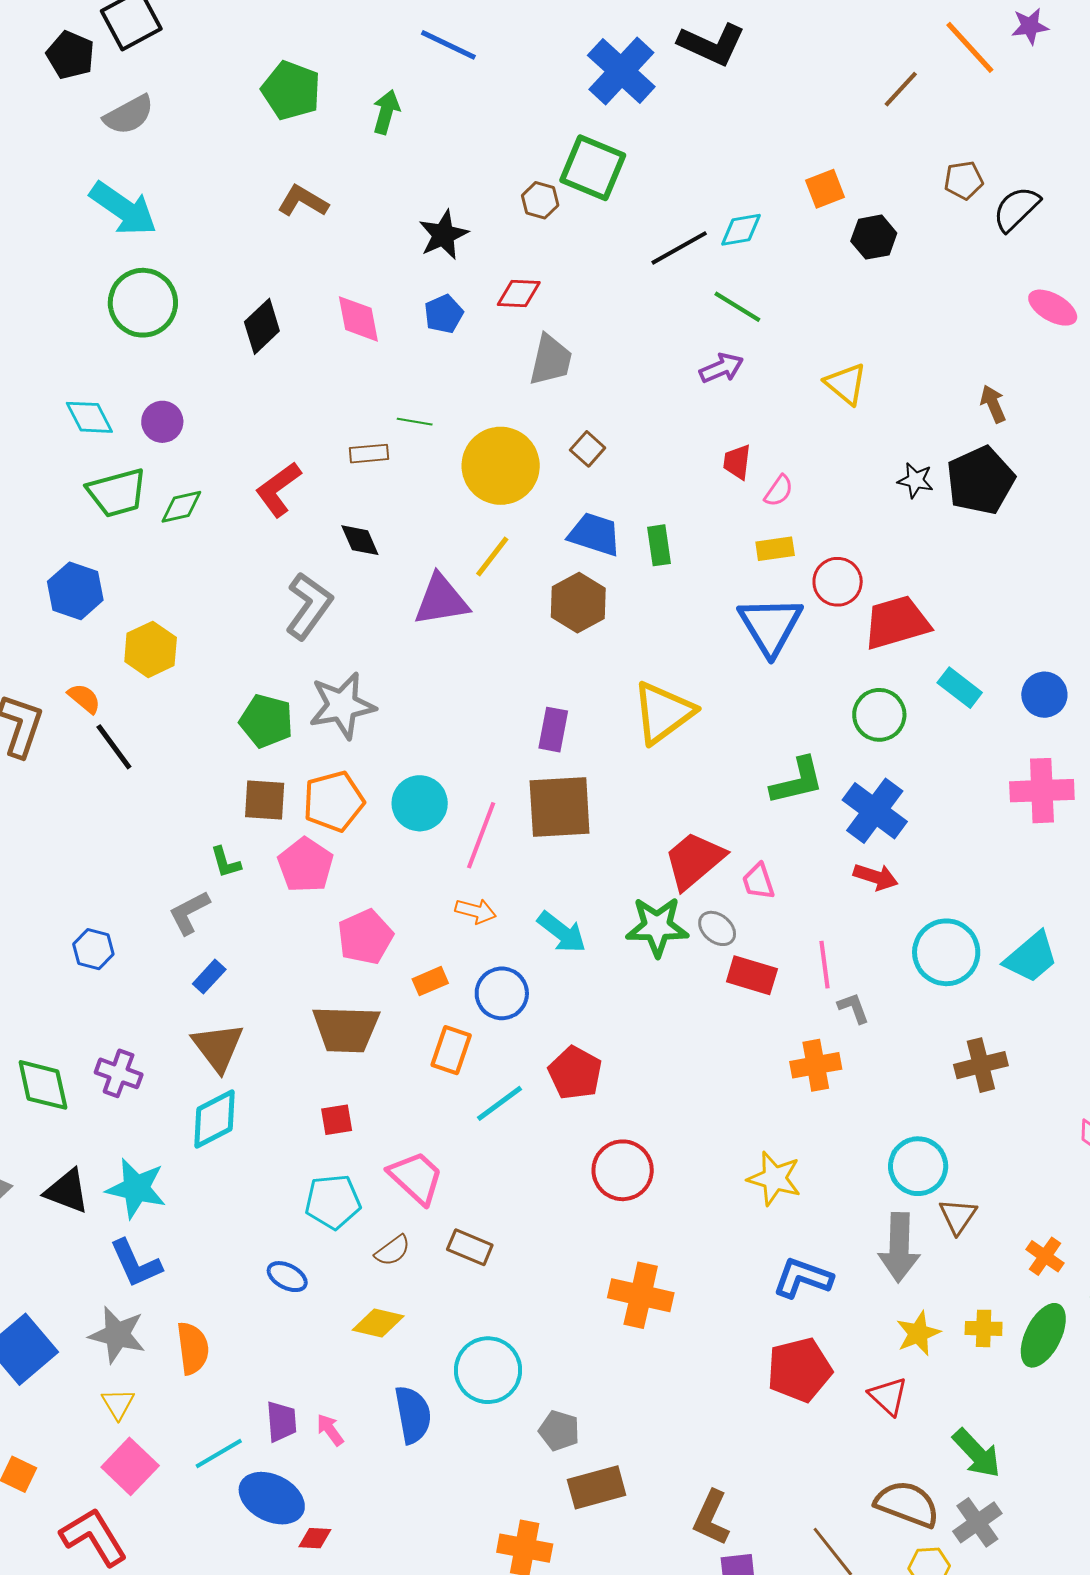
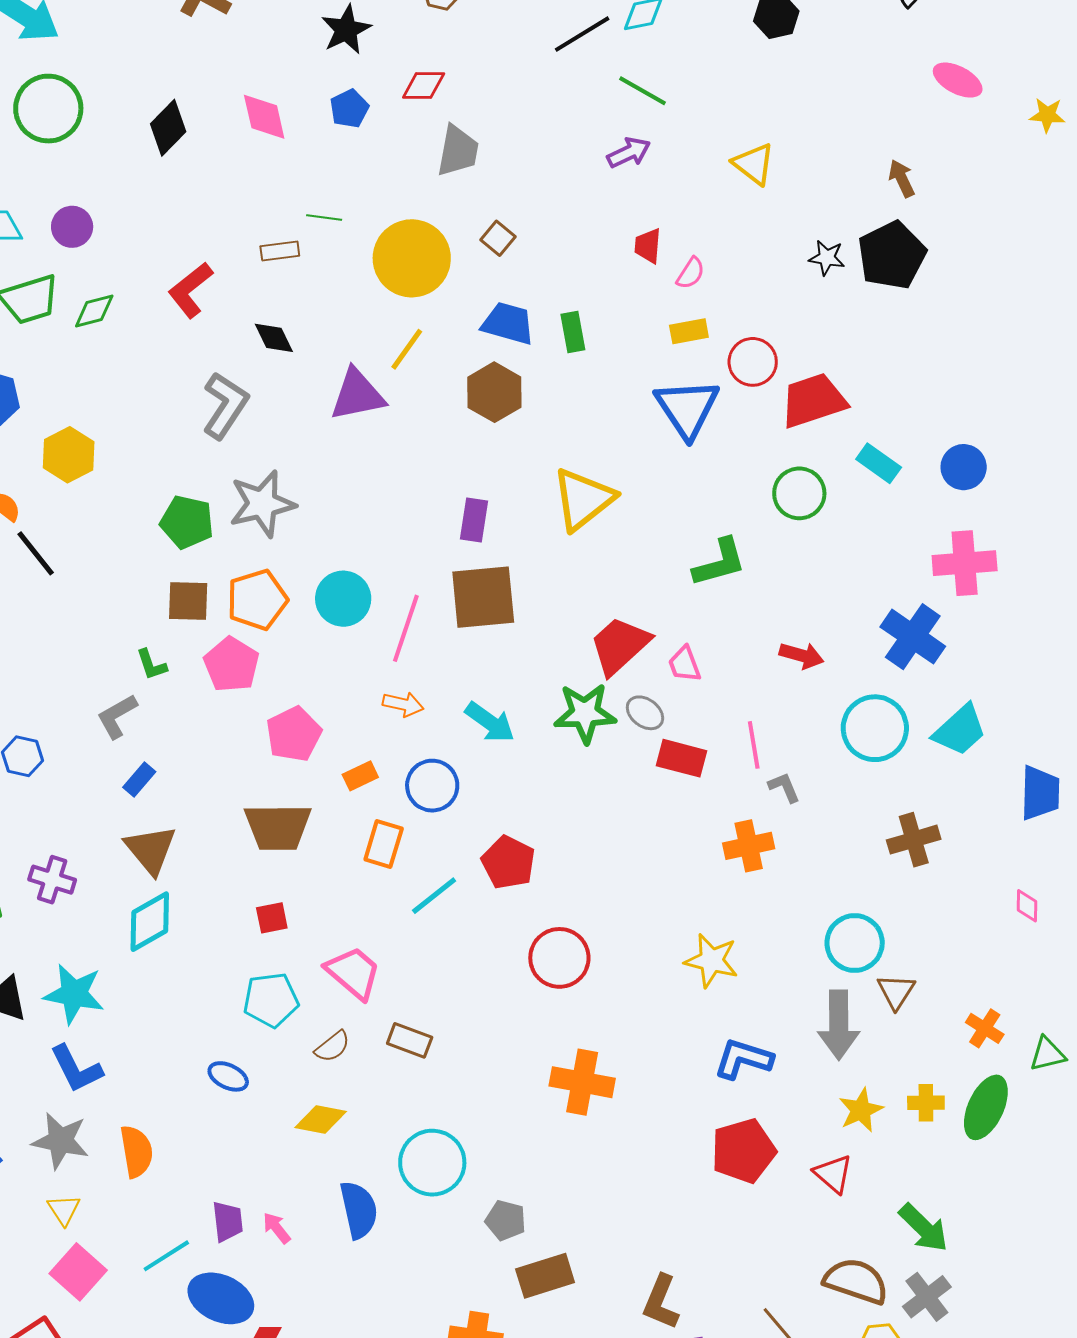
blue cross: (875, 811) -> (913, 637), moved

